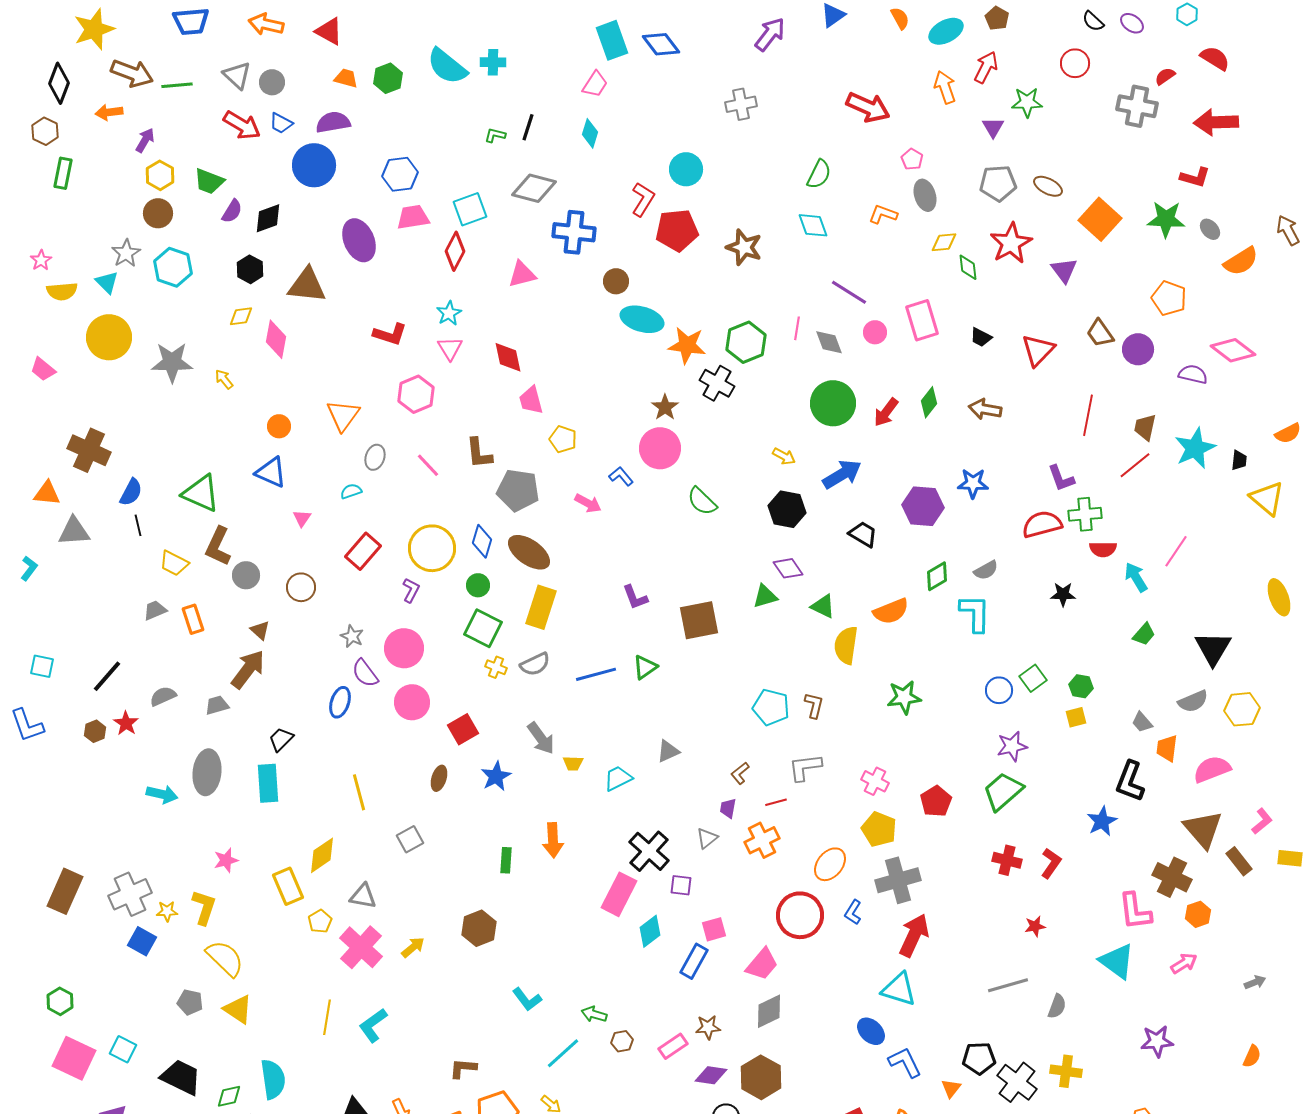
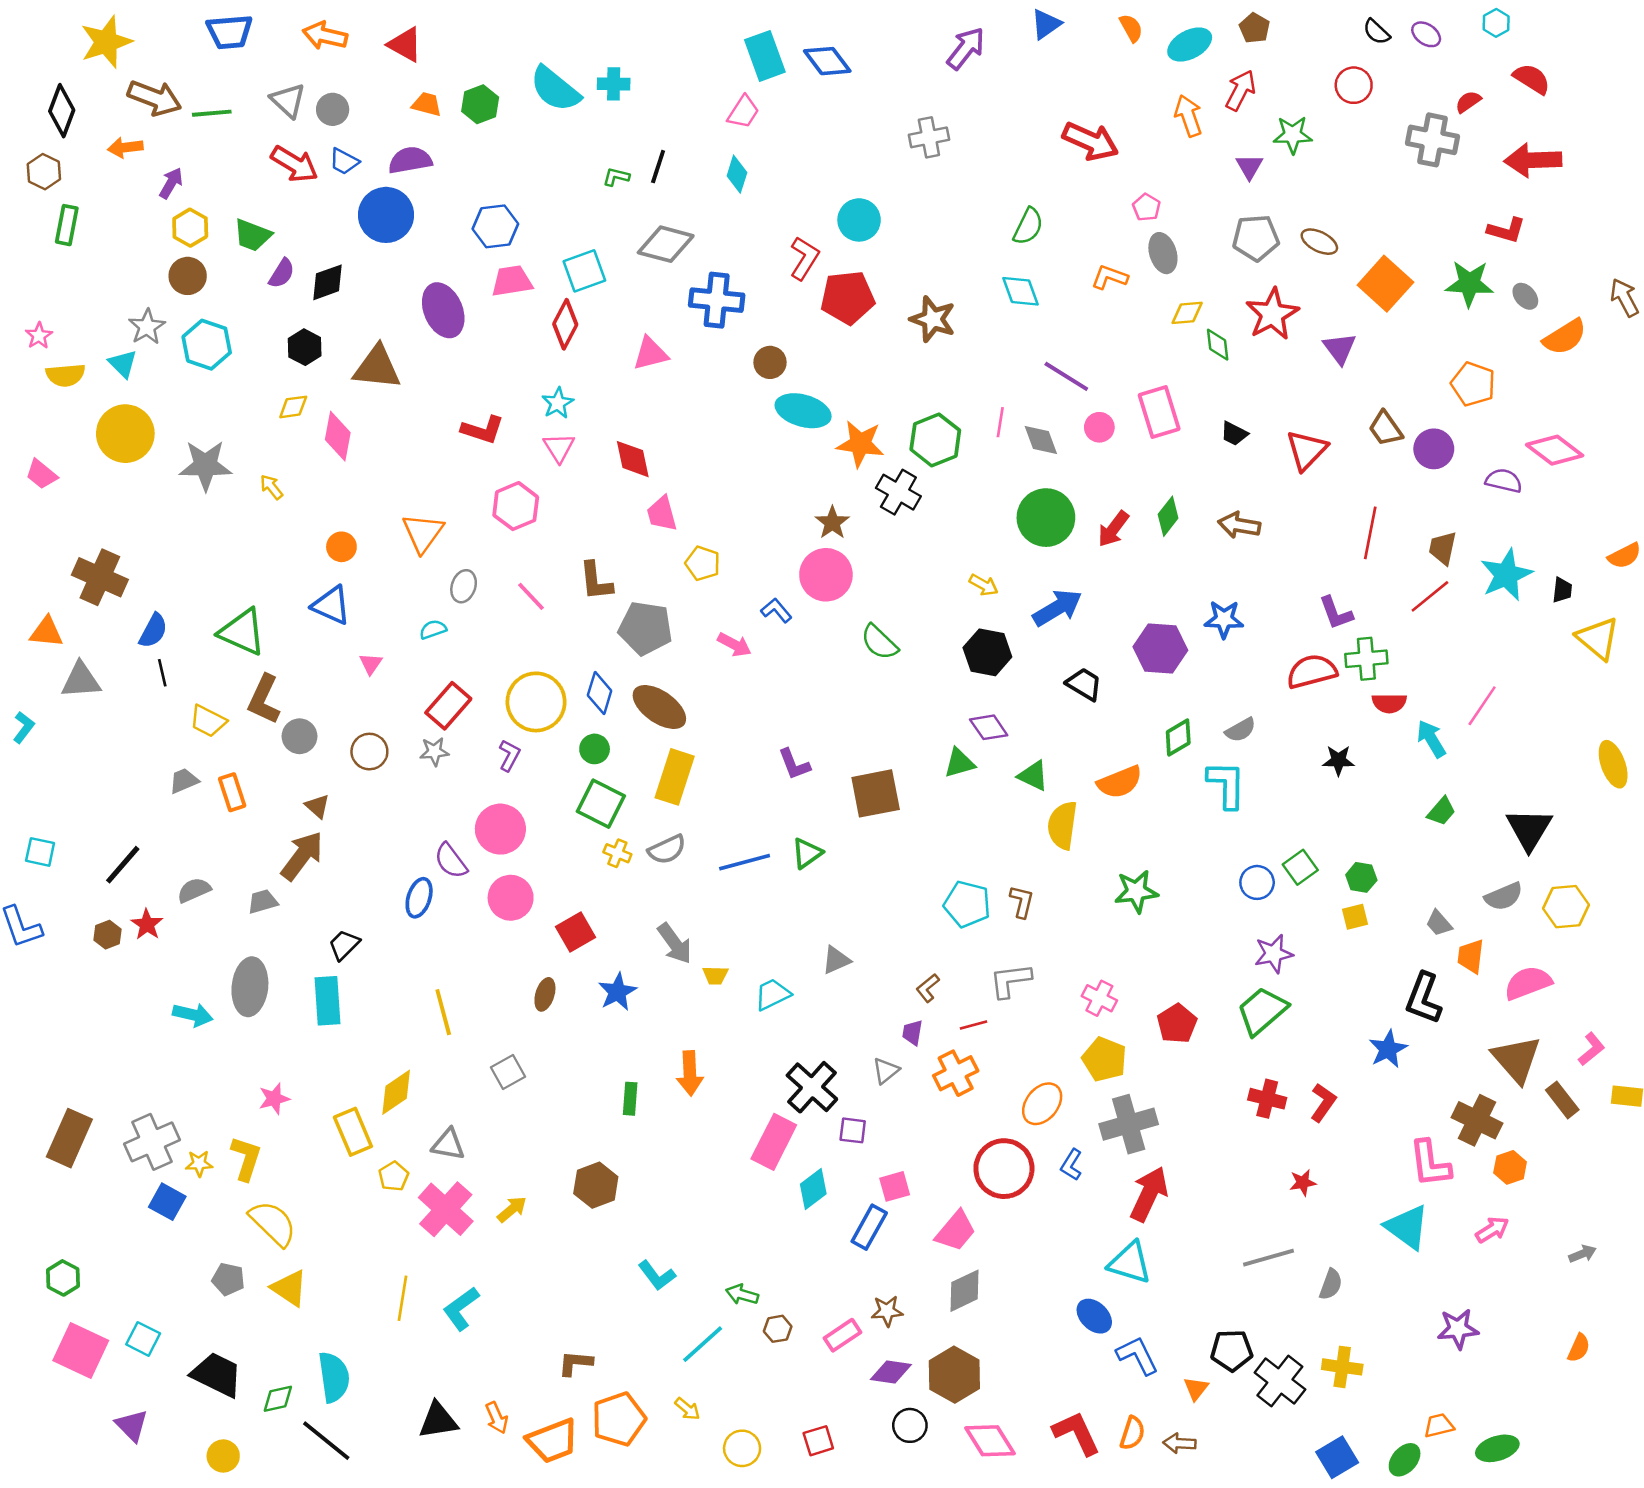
gray star: (352, 636) -> (434, 752), moved, turned -30

